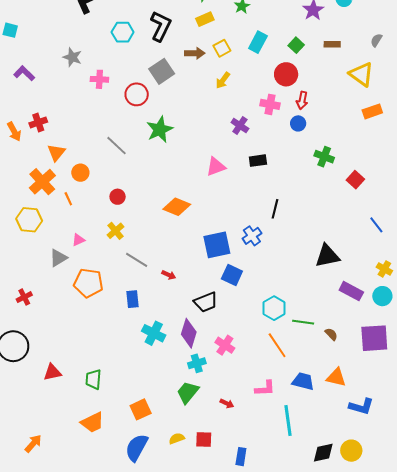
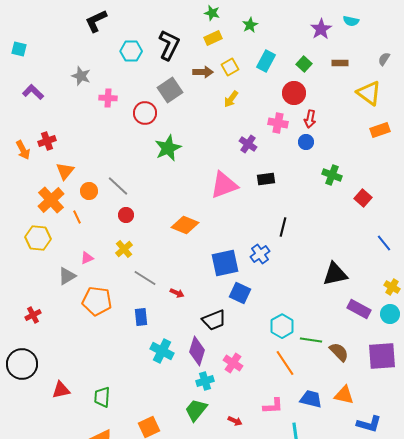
gray line: (117, 146) -> (118, 186), moved
pink triangle: (216, 167) -> (224, 185), size x1.4
brown semicircle: (331, 334) -> (339, 352), size x1.5

